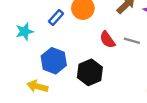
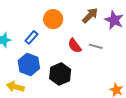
blue rectangle: (56, 18) -> (31, 37), moved

